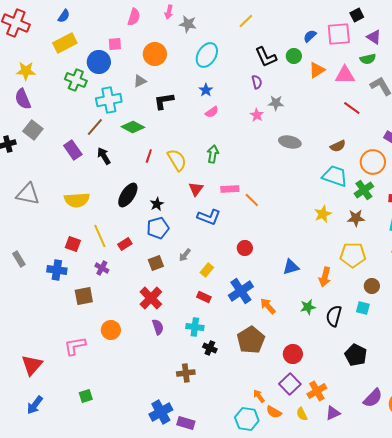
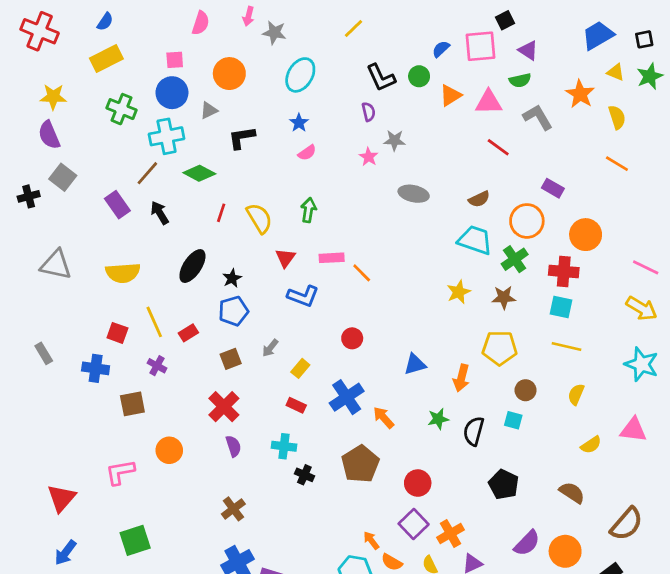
blue circle: (99, 62) -> (172, 93), moved
brown cross: (186, 373) -> (233, 509), moved, turned -30
green square: (86, 396) -> (135, 540), size x1.6

